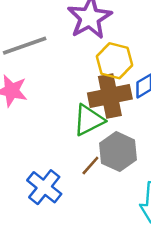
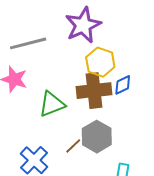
green triangle: (89, 120) -> (52, 104), moved

